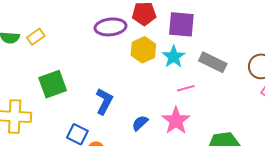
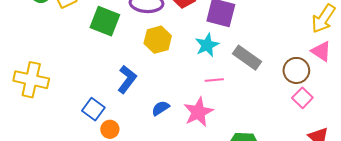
yellow hexagon: (143, 50) -> (158, 40), moved
green square: (53, 84) -> (105, 21), moved, turned 32

